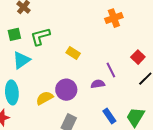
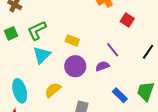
red square: (138, 57) -> (127, 20), moved
cyan triangle: (21, 60) -> (42, 55), moved
purple circle: (66, 90) -> (75, 66), moved

